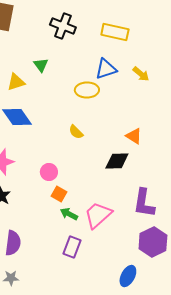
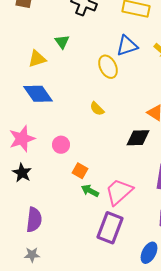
yellow ellipse: (87, 90) -> (108, 67), turned 65
pink circle: (49, 172) -> (61, 145), moved
purple rectangle: (72, 247) -> (110, 228), moved, size x1.4

